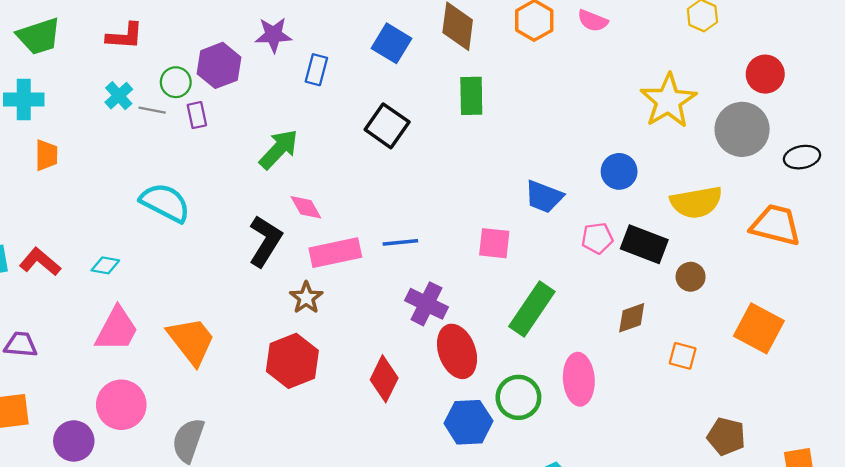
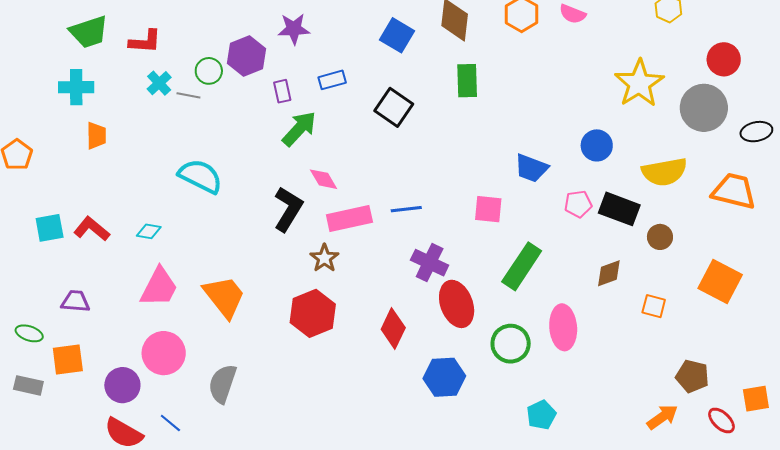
red L-shape: (125, 36) -> (145, 41), moved
blue rectangle: (316, 70) -> (332, 80), moved, turned 60
purple rectangle: (197, 115) -> (282, 91), moved
blue hexagon: (468, 422) -> (444, 377), moved

